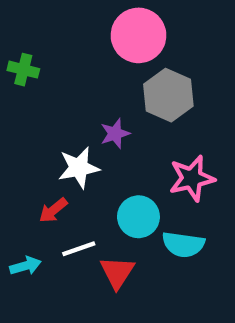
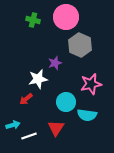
green cross: (23, 70) -> (33, 20), moved
white line: (79, 249) -> (29, 136), moved

